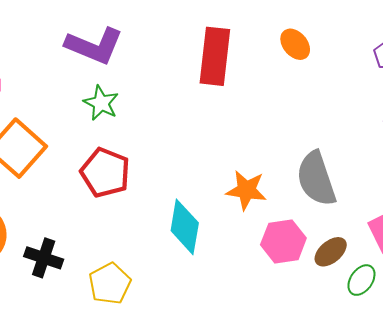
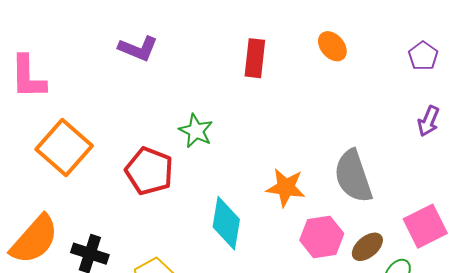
purple L-shape: (94, 46) -> (138, 48), size x0.7
red rectangle: (215, 56) -> (255, 58), size x0.7
green star: (101, 103) -> (196, 131), moved

